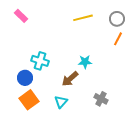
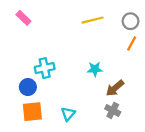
cyan cross: (40, 61) -> (45, 68), turned -30
brown arrow: (70, 79) -> (115, 88), moved
orange square: (29, 100) -> (32, 112), turned 30

